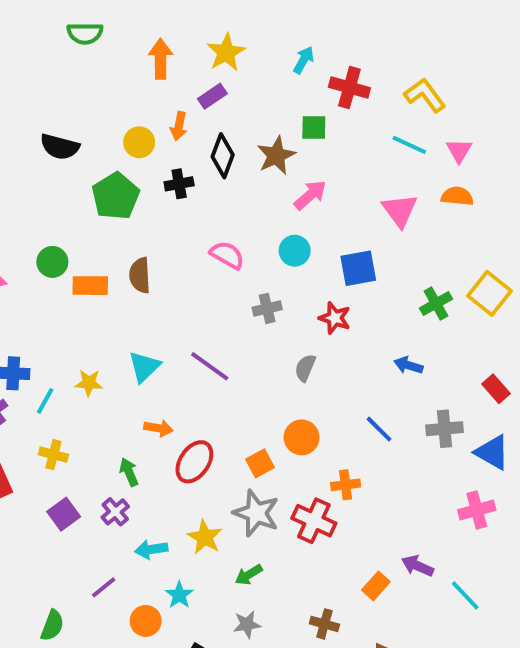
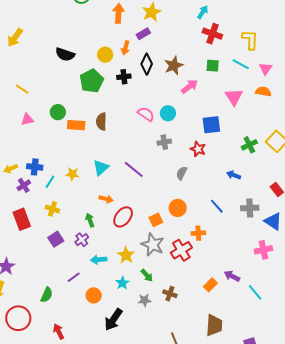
cyan arrow: (304, 60) -> (203, 12), moved
yellow L-shape: (425, 95) -> (250, 40), turned 35
green square: (314, 127) -> (213, 66), moved
cyan circle: (295, 251) -> (168, 113), moved
red cross: (314, 521) -> (181, 250), turned 30
green arrow: (249, 575) -> (147, 275), turned -104
cyan star: (179, 595) -> (122, 283), moved
brown cross: (324, 624) -> (170, 294), moved

